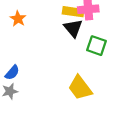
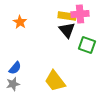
yellow trapezoid: (80, 88) -> (55, 81), moved

